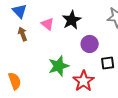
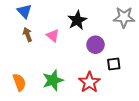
pink triangle: (48, 24) -> (53, 36), moved
green star: (59, 66) -> (53, 80), moved

